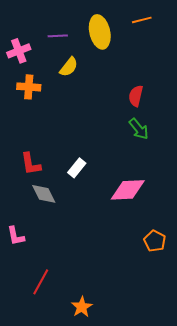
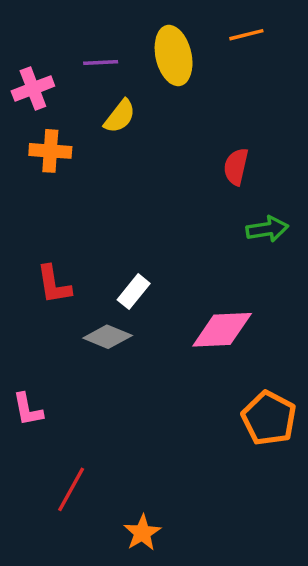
green arrow: (139, 129) -> (267, 229), moved, turned -60
gray diamond: (44, 194) -> (108, 337), moved, turned -40
orange pentagon: (155, 241) -> (269, 418), size x1.4

